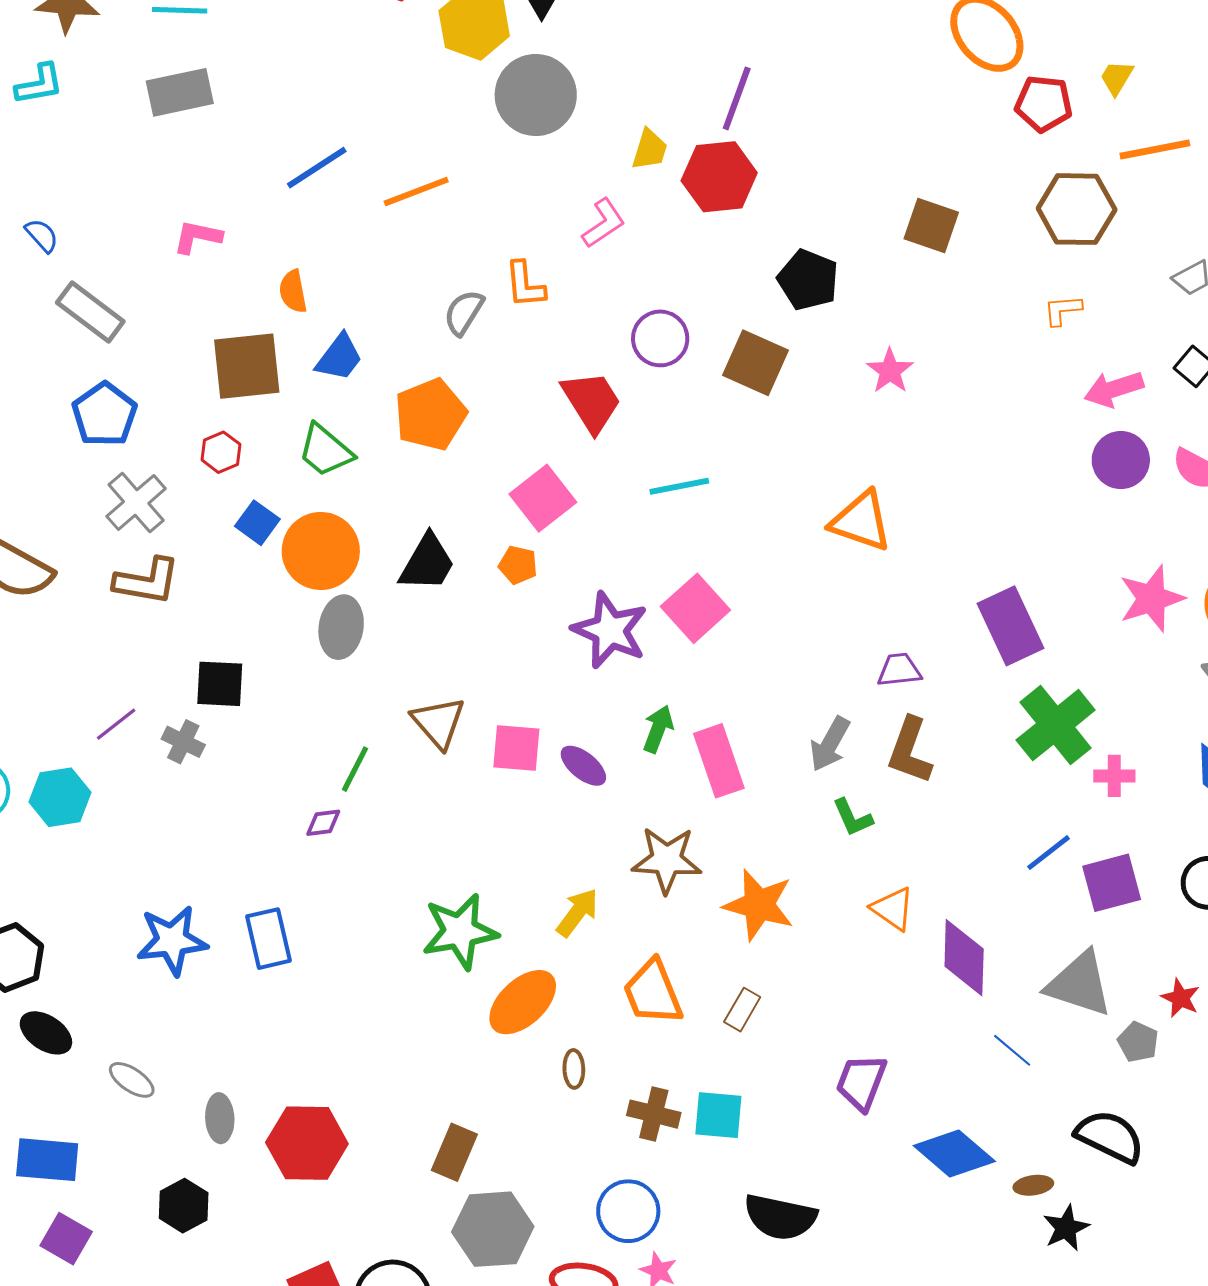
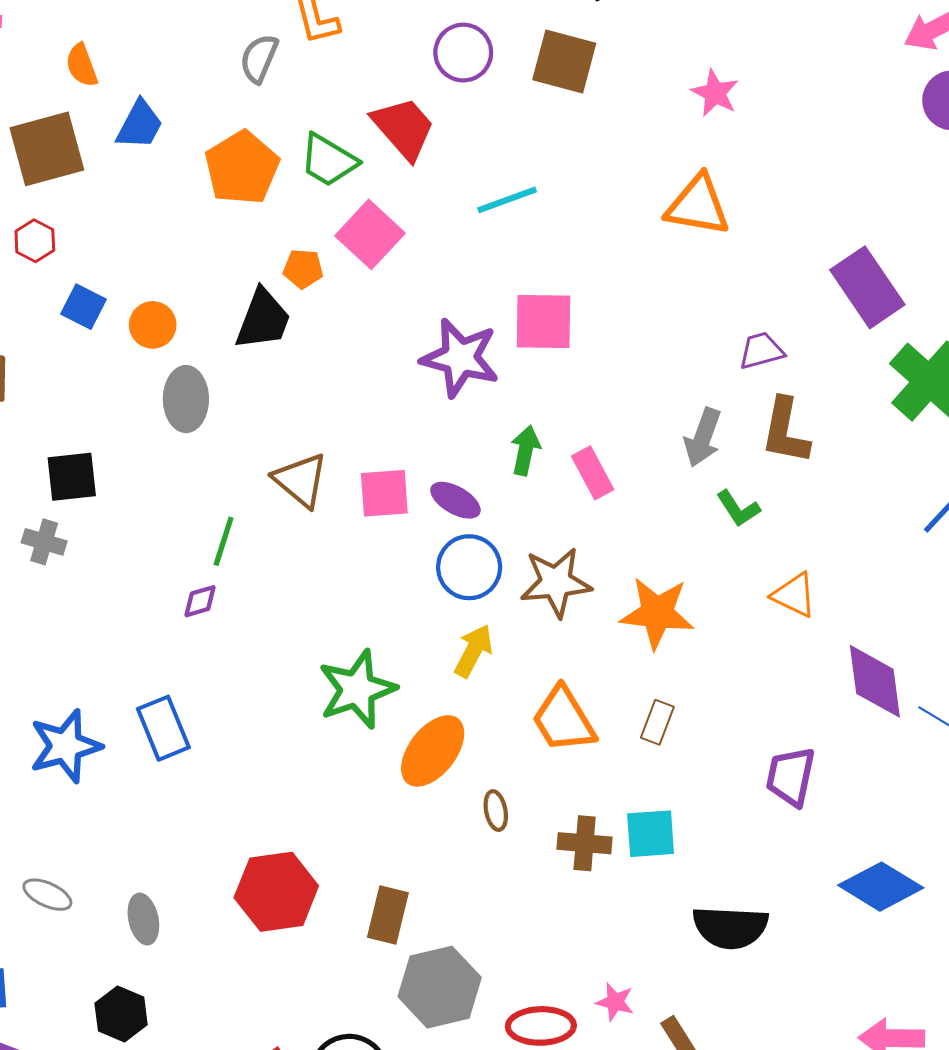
pink star: (890, 371) -> (715, 93), moved
green trapezoid: (326, 450) -> (328, 160), moved
orange circle: (321, 551) -> (153, 325), size x0.6
orange pentagon: (518, 565) -> (303, 269), moved
pink square: (695, 608) -> (544, 321), turned -38
pink rectangle: (719, 761) -> (593, 473), size x0.7
purple diamond: (964, 958) -> (875, 681), moved
red hexagon: (307, 1143) -> (276, 892), moved
blue diamond: (954, 1154) -> (881, 887), moved
blue circle: (628, 1211) -> (469, 567), moved

